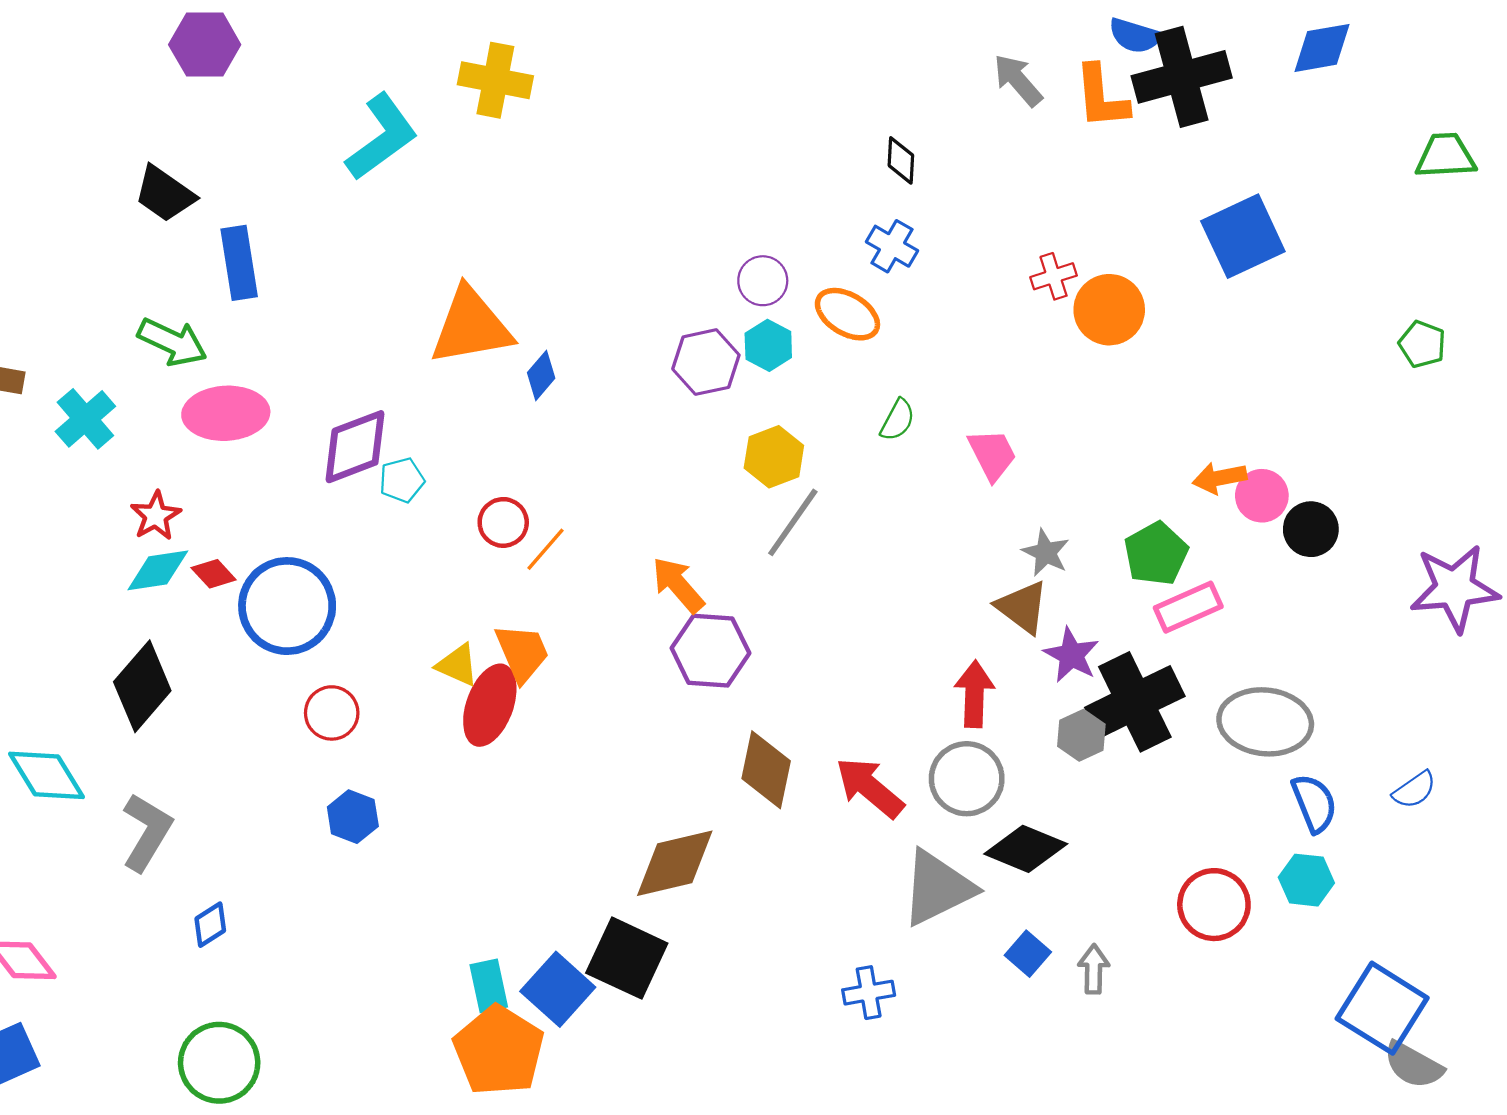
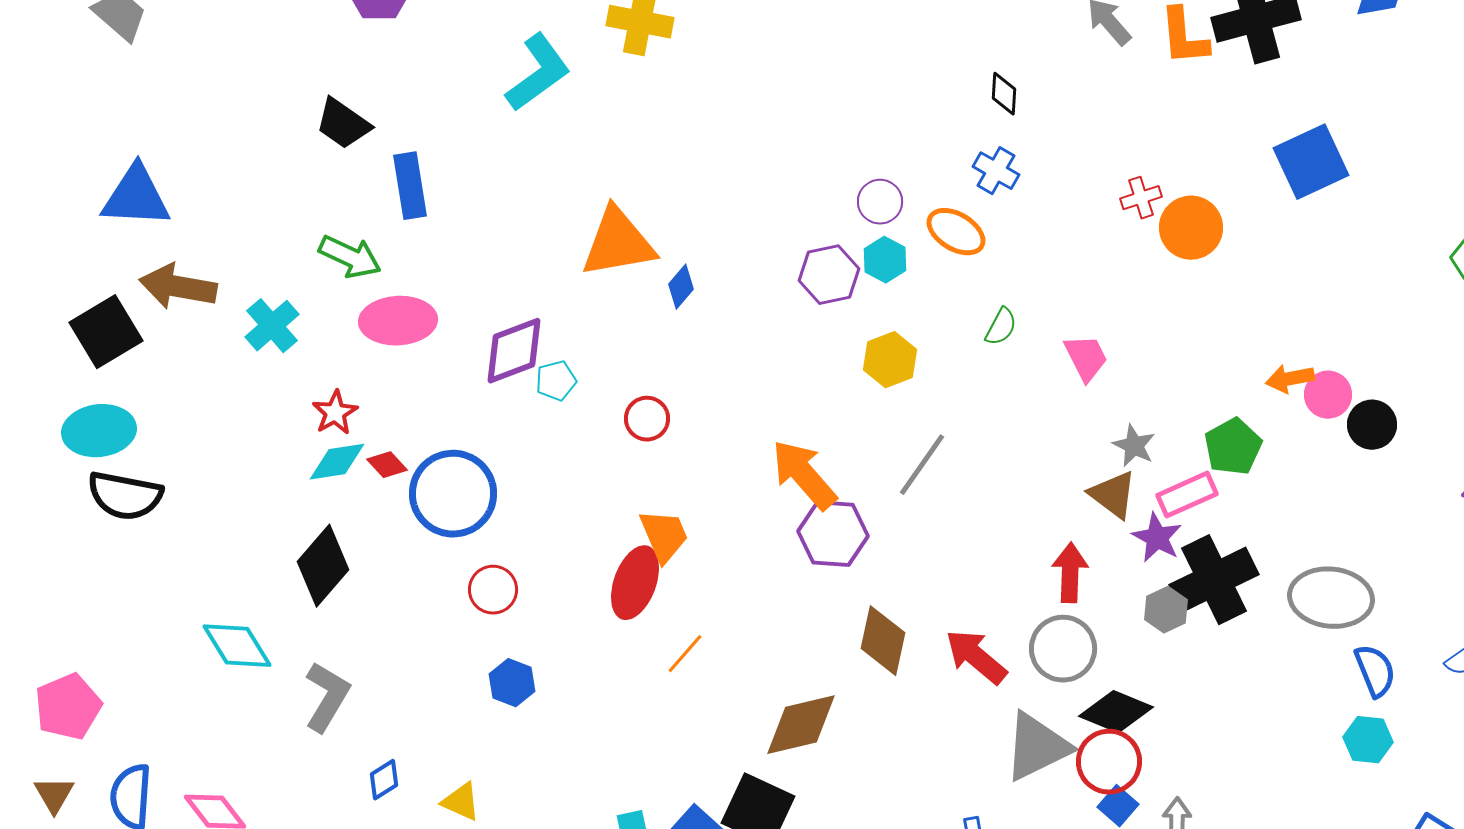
gray line: (793, 522) -> (922, 465), moved
orange line: (546, 549) -> (685, 654), moved
orange arrow: (678, 585) -> (804, 475), size x1.4
pink rectangle: (1188, 607) -> (1187, 495), moved
yellow triangle: (458, 665) -> (461, 802), moved
red circle: (1214, 905) -> (1109, 762), moved

